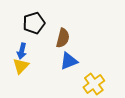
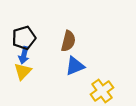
black pentagon: (34, 23) -> (24, 38), moved

